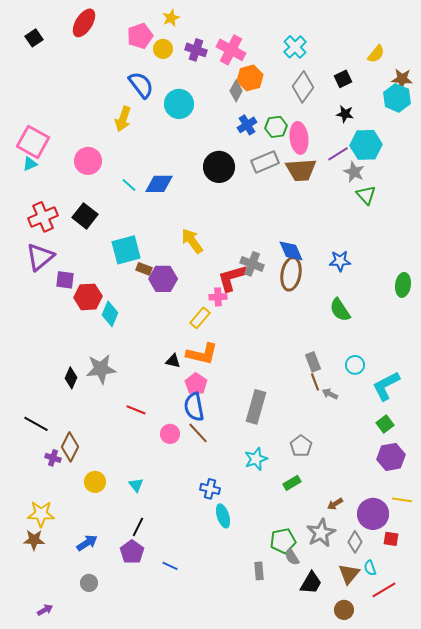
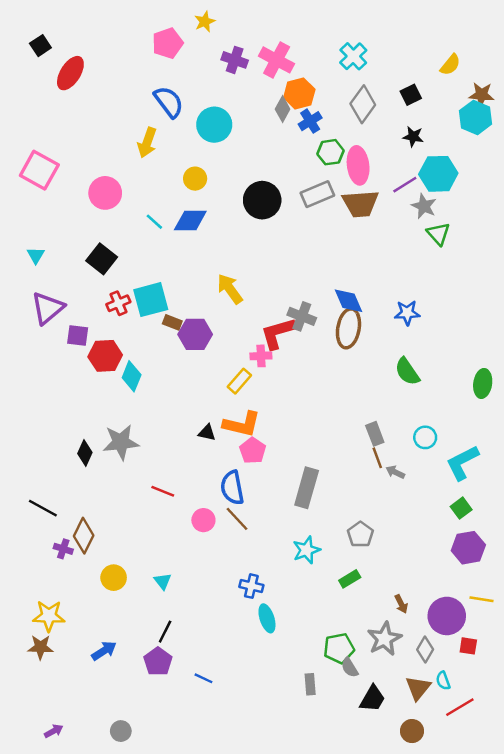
red ellipse: (84, 23) -> (70, 73), moved
yellow circle: (163, 49) -> (195, 179), moved
blue cross: (247, 125) -> (310, 121), moved
cyan triangle: (30, 164) -> (36, 255), moved, turned -35
red cross: (43, 217) -> (118, 303), moved, size x0.7
green ellipse: (403, 285) -> (483, 383), moved
pink pentagon: (196, 384) -> (253, 451), moved
brown arrow: (335, 504) -> (401, 604), turned -84
gray circle: (89, 583) -> (121, 731), moved

